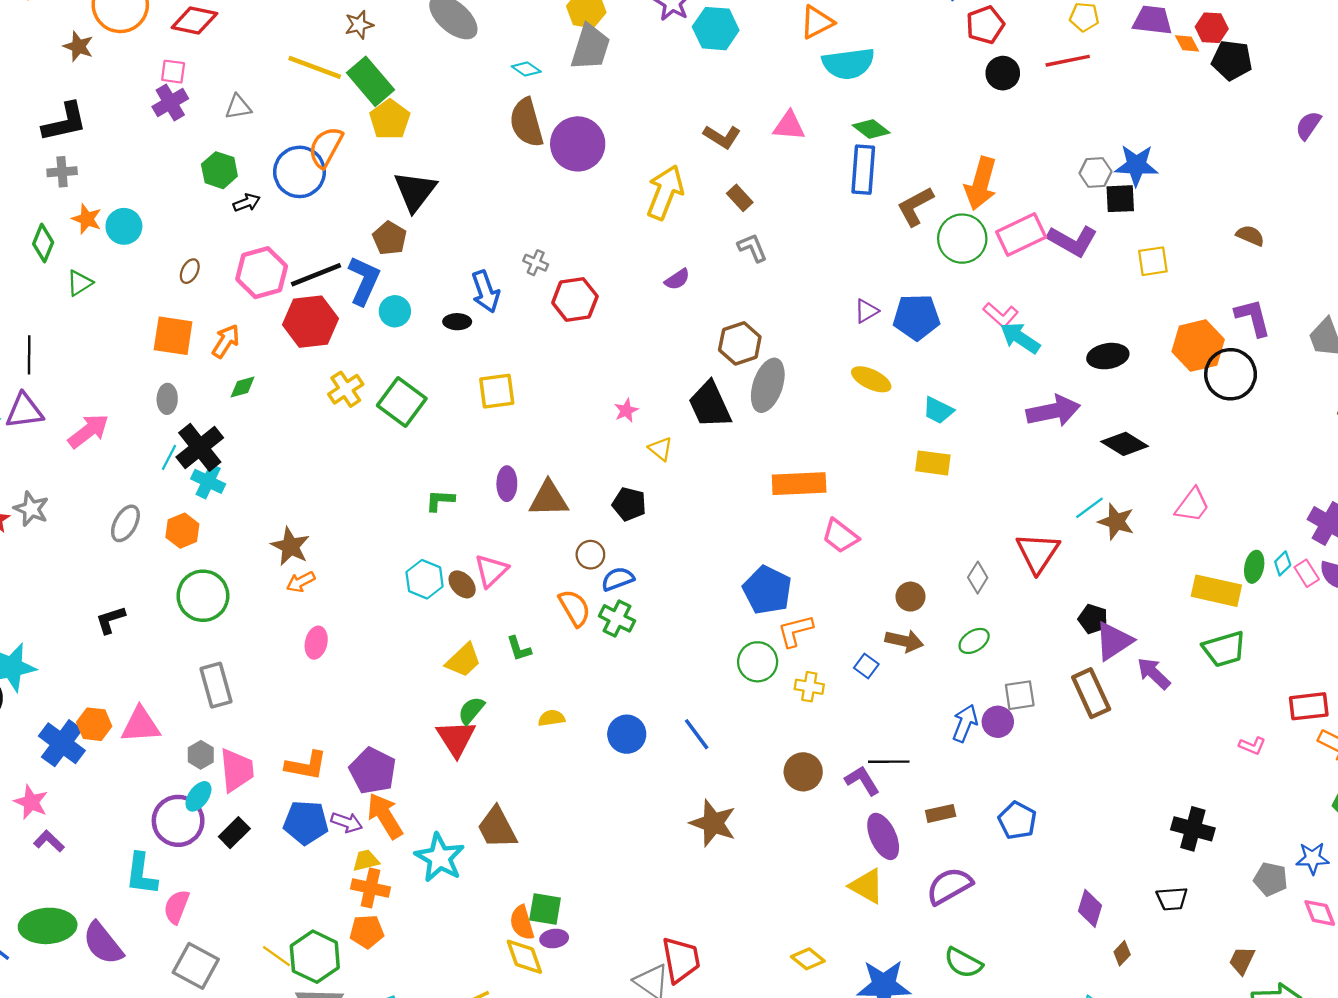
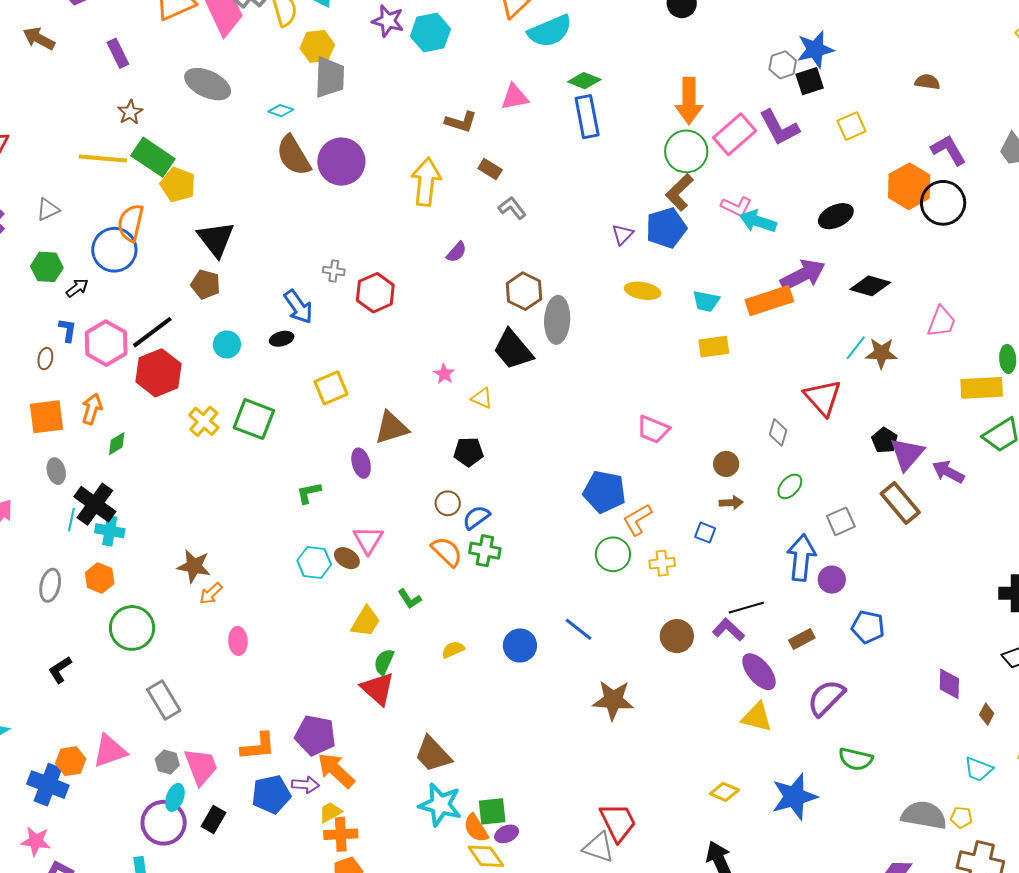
brown L-shape: (915, 206) -> (679, 192), moved
purple L-shape: (1072, 241) -> (779, 128), turned 48
blue L-shape: (364, 280) -> (68, 330), moved, size x0.6
orange rectangle: (799, 484) -> (769, 301), moved
brown triangle: (549, 499) -> (392, 428), moved
black pentagon: (1093, 619) -> (885, 440), turned 30
brown arrow: (904, 641) -> (731, 503), size x0.7
purple circle: (998, 722) -> (832, 580), moved
blue arrow: (965, 723) -> (801, 558), size x1.4
cyan star: (440, 858) -> (440, 805), moved

